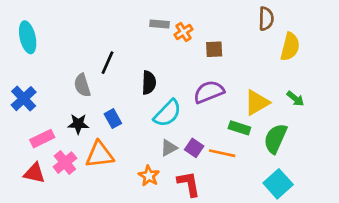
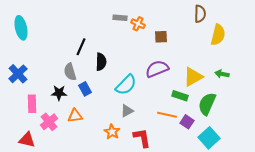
orange cross: (183, 32) -> (138, 24), turned -32
black semicircle: (149, 83) -> (101, 62), moved
gray semicircle: (82, 85) -> (70, 72), moved
green arrow: (295, 99) -> (222, 74), turned 152
pink rectangle: (42, 139) -> (32, 104), turned -66
purple square: (194, 148) -> (187, 122), moved
orange triangle: (100, 155) -> (75, 116), size x0.7
red triangle: (34, 173) -> (27, 140), moved

